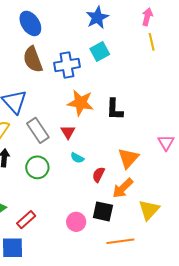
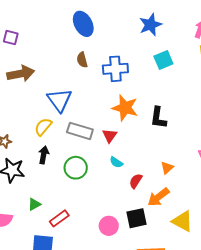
cyan square: (100, 51) -> (163, 60), moved
brown semicircle: (33, 59) -> (82, 60), size x0.6
gray rectangle: (38, 130) -> (80, 131), turned -45
orange triangle: (128, 158) -> (167, 168), size x0.6
yellow triangle: (149, 210) -> (182, 221), turned -50
black square: (103, 211) -> (137, 218), turned -30

